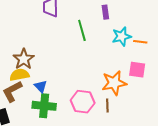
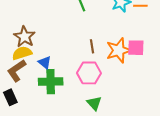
pink square: (137, 70) -> (136, 48), moved
brown line: (107, 105) -> (92, 46), moved

